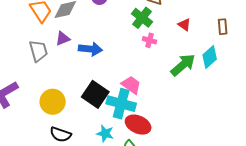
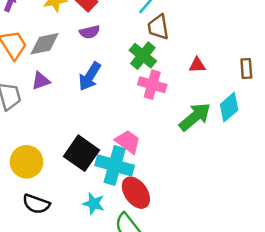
red triangle: (184, 25) -> (197, 65), turned -40
pink cross: (150, 40) -> (152, 85), size x1.5
blue arrow: (90, 49) -> (90, 76), moved, turned 115
red ellipse: (138, 125) -> (136, 193), turned 30

